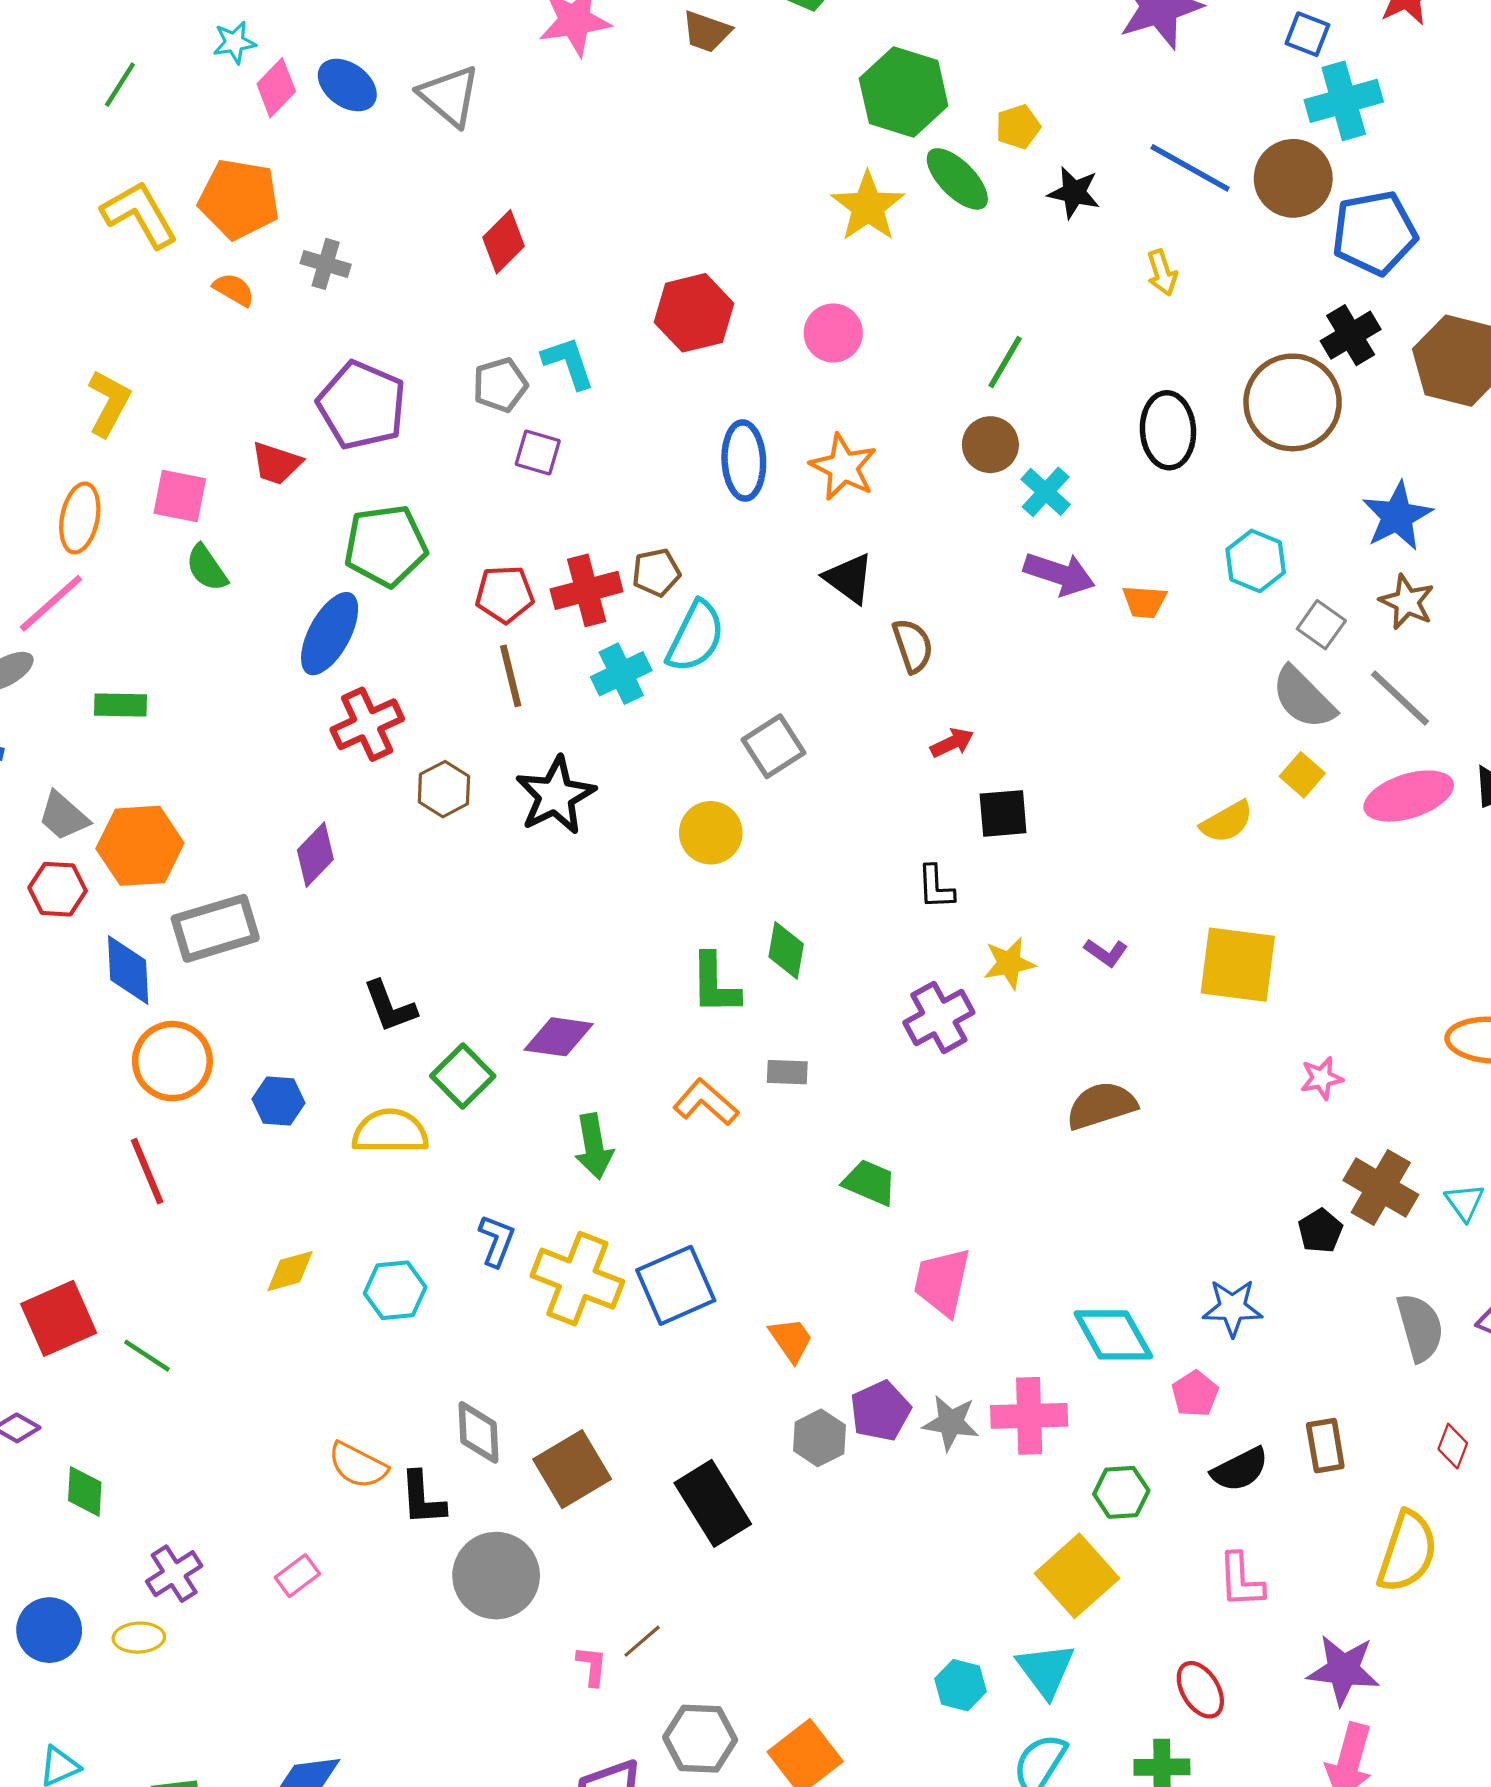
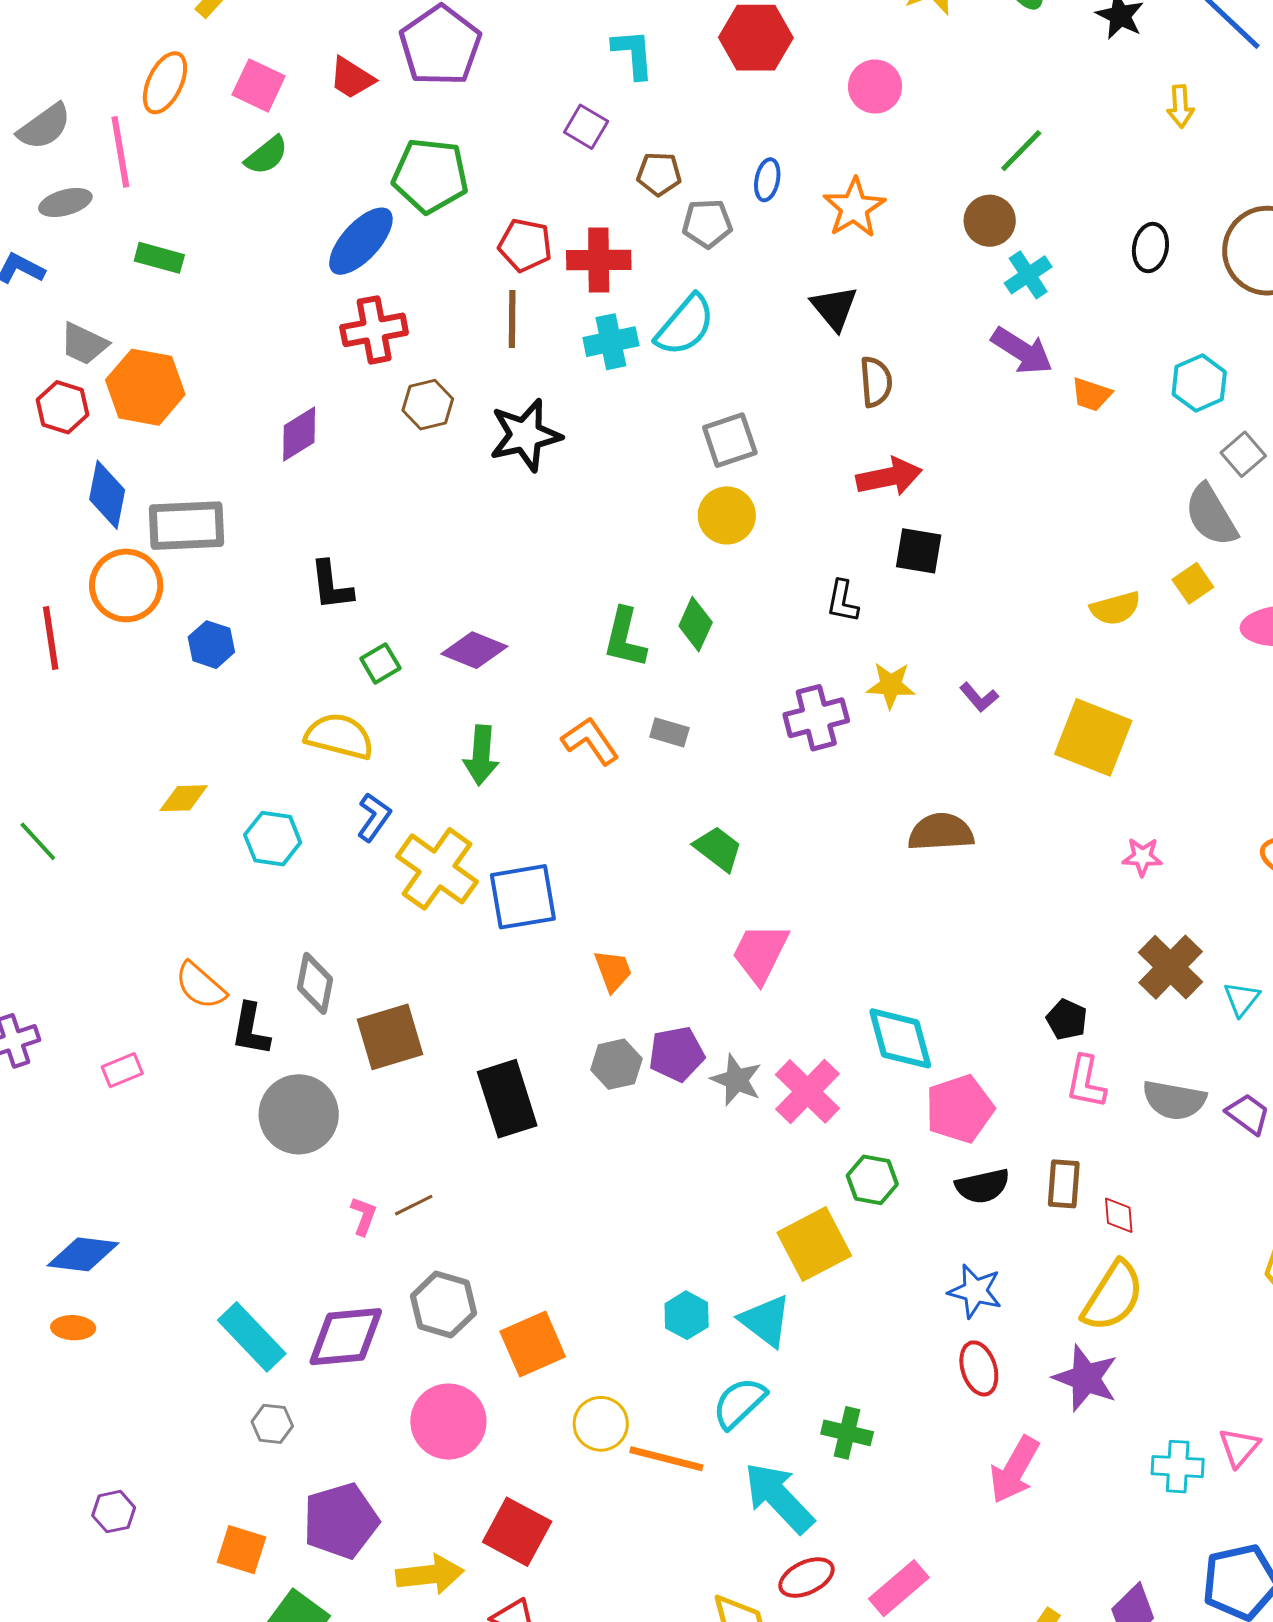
gray pentagon: (500, 385) -> (707, 223), moved
black ellipse: (1168, 430) -> (1150, 247), size x0.7
blue ellipse: (744, 460) -> (767, 180), size x0.6
green semicircle: (207, 568) -> (266, 155), turned -108
brown pentagon: (656, 572) -> (659, 174), moved
pink line: (51, 603) -> (120, 152), turned -72
red arrow: (952, 743) -> (889, 477), size x1.6
gray trapezoid: (63, 816) -> (84, 344), turned -30
yellow circle: (711, 833) -> (727, 515), moved
gray rectangle: (215, 928) -> (186, 526), moved
green square: (463, 1076) -> (380, 663), size x0.7
yellow semicircle: (390, 1132) -> (339, 736), moved
red line: (147, 1171) -> (51, 638), moved
black pentagon: (1320, 1231) -> (1067, 1020), moved, turned -30
blue star: (1232, 1308) -> (975, 1291), moved
gray semicircle: (1420, 1327) -> (1174, 1100), turned 102
pink pentagon: (1195, 1394) -> (960, 1109), size x1.6
pink cross: (1029, 1416) -> (807, 1091), turned 32
red diamond: (1453, 1446) -> (1119, 1215), moved, turned -39
pink L-shape: (1241, 1580) -> (1086, 1082), moved
cyan triangle: (1046, 1670) -> (766, 1321), turned -30
purple star: (1343, 1670) -> (1086, 1378), moved
red ellipse: (1200, 1690) -> (979, 1368), moved

